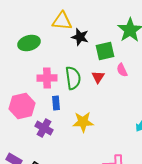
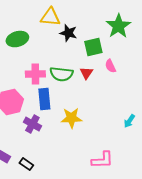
green semicircle: (73, 78) -> (61, 74), turned 105
blue rectangle: (56, 103) -> (44, 99), size x1.5

